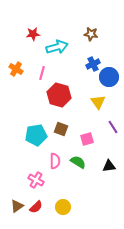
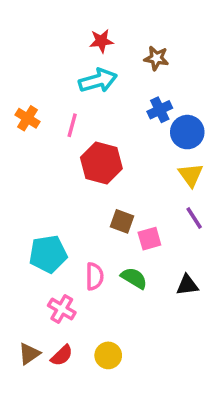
red star: (33, 34) -> (101, 41), moved
yellow triangle: (98, 102) -> (191, 175), moved
brown square: (61, 129) -> (122, 221), moved
cyan pentagon: (36, 135) -> (48, 254), moved

